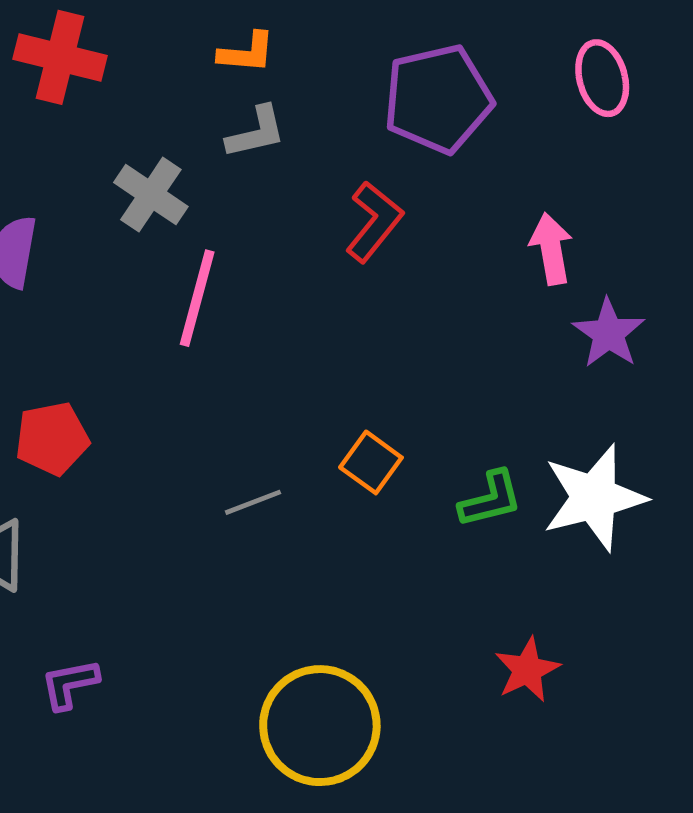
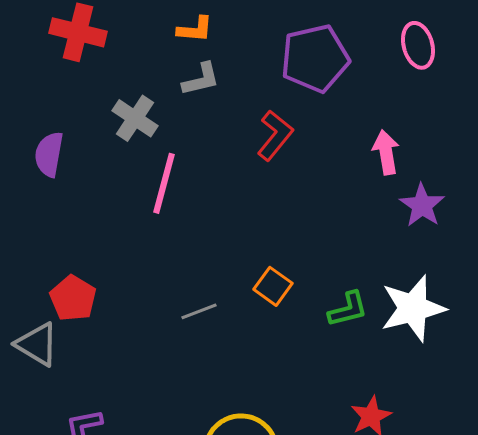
red pentagon: (52, 439) -> (73, 298), moved, turned -30

